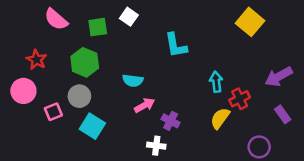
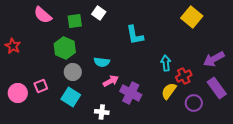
red star: (36, 60) -> (13, 46), moved
pink circle: (23, 91) -> (18, 93), moved
gray circle: (79, 96) -> (73, 72), moved
purple rectangle: (283, 114) -> (217, 88), size x1.5
purple cross: (171, 121) -> (131, 93), size x1.5
white cross: (156, 146) -> (102, 112), moved
purple circle: (259, 147) -> (194, 103), moved

